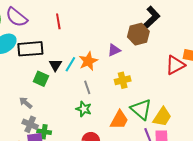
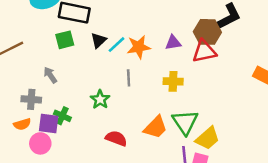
red triangle: (175, 65) -> (204, 51), moved
green square: (41, 79) -> (65, 40), moved, turned 35
green star: (84, 109) -> (100, 99), moved
gray cross: (30, 124) -> (31, 99), moved, turned -35

